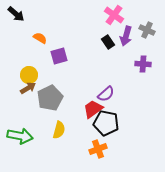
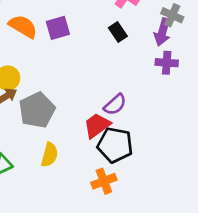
purple arrow: (126, 36) -> (162, 32), moved
orange semicircle: (40, 38) -> (23, 26), size x1.5
purple square: (59, 56) -> (58, 28), moved

